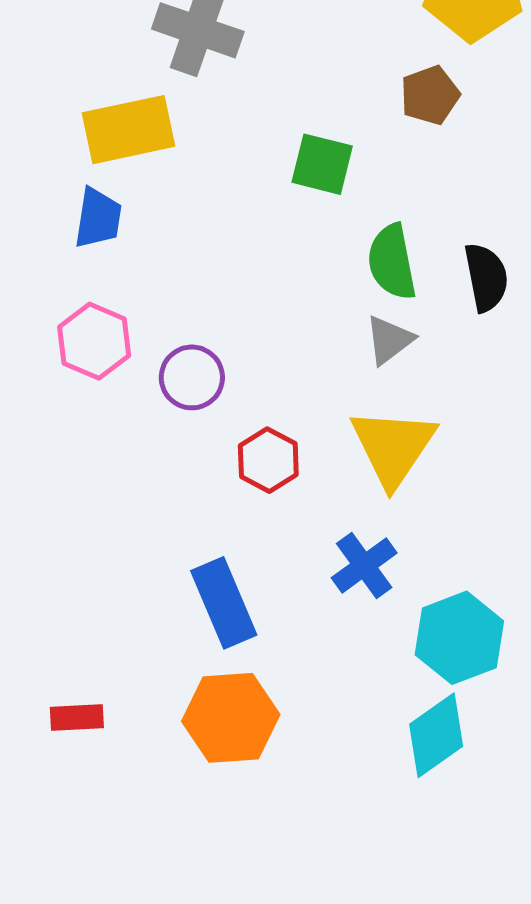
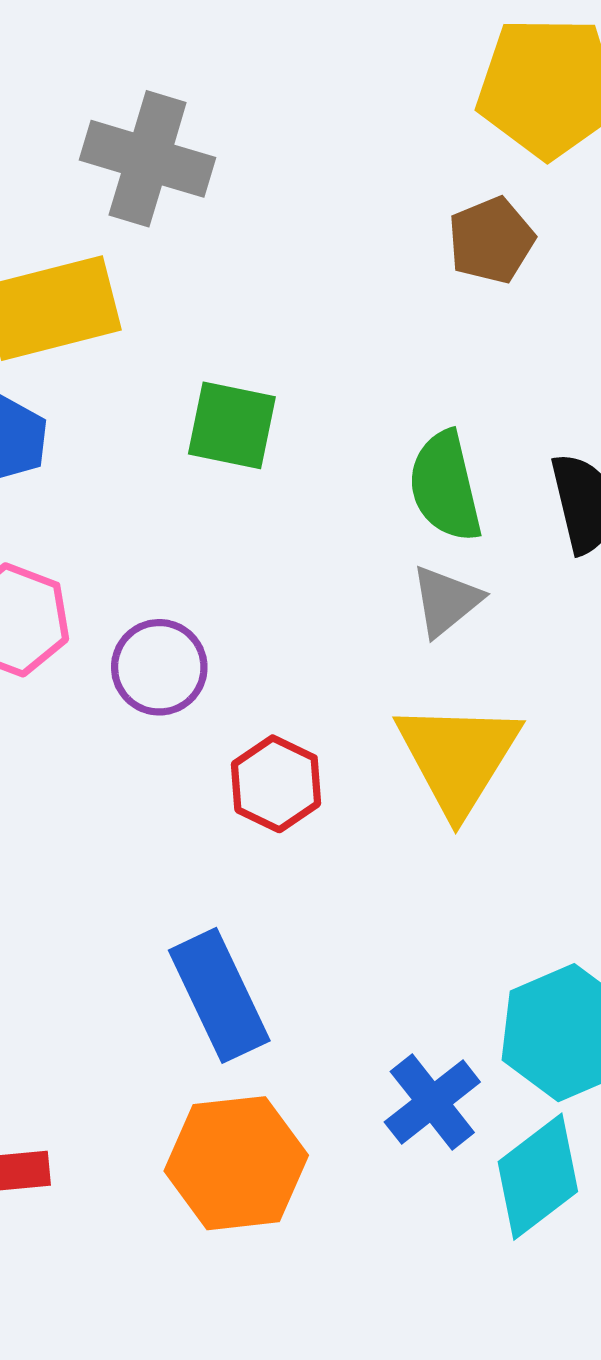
green square: (322, 164) -> (232, 425), moved
blue cross: (364, 565) -> (432, 1102), moved

